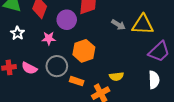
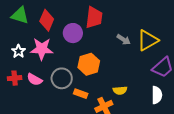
yellow triangle: (143, 25) -> (148, 40), turned -35
white star: (17, 33) -> (18, 51), moved
pink star: (49, 38) -> (42, 49), moved, size x1.6

